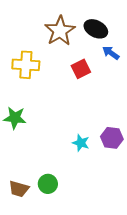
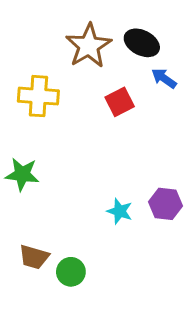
brown trapezoid: (19, 189) -> (34, 257), moved

